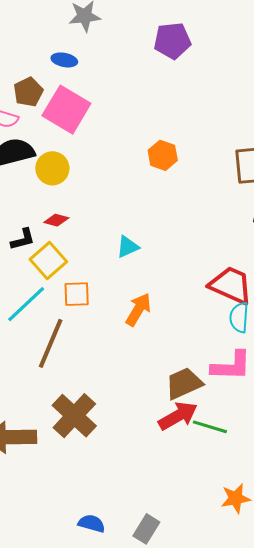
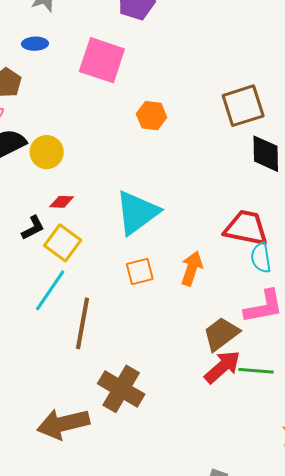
pink square: (66, 110) -> (102, 60), moved
cyan triangle: (128, 247) -> (137, 213), size x2.0
orange square: (77, 294) -> (140, 272), moved
orange arrow: (138, 309) -> (192, 268), moved

